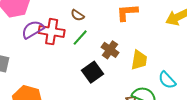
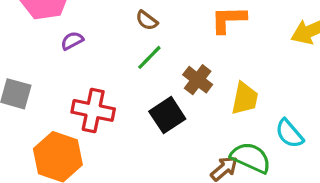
purple semicircle: (33, 30) -> (72, 41), size x0.6
red cross: (52, 32) -> (93, 110), moved

